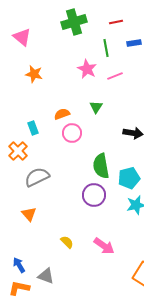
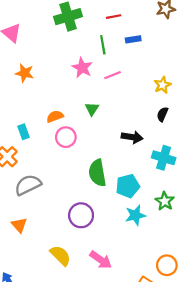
purple circle: (94, 195) -> (81, 215), moved
yellow semicircle: (67, 242) -> (60, 255), size x1.5

